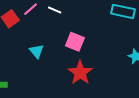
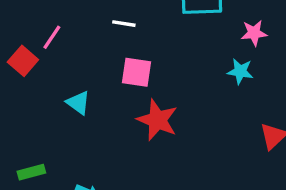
white line: (55, 10) -> (124, 24), moved

